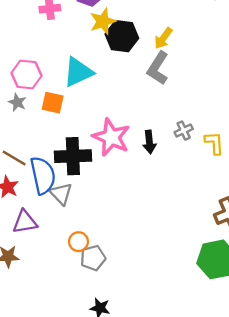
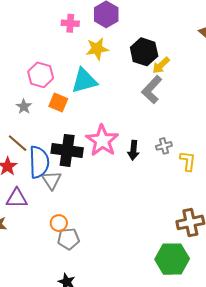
yellow star: (103, 21) -> (97, 49), moved
black hexagon: (122, 36) -> (144, 52), moved
gray star: (17, 102) -> (24, 107), moved

